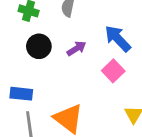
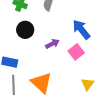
purple arrow: (76, 48) -> (52, 44), moved

